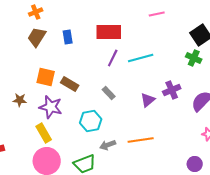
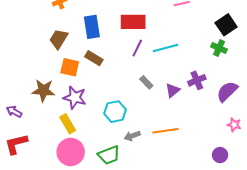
brown trapezoid: (37, 37) -> (59, 39), moved
blue rectangle: (68, 37) -> (92, 27), size x1.6
brown rectangle: (70, 84) -> (94, 58), moved
gray rectangle: (109, 93) -> (146, 82), moved
brown star: (20, 100) -> (43, 90), size x1.6

